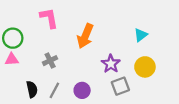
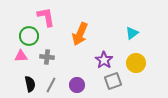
green circle: (13, 38) -> (29, 36), moved
pink triangle: (12, 59) -> (21, 56), moved
gray cross: (50, 61) -> (47, 57), turned 32

